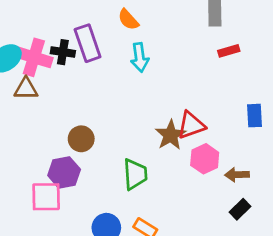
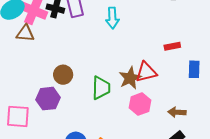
red rectangle: (229, 51) -> (172, 46), moved
pink hexagon: (205, 159) -> (140, 104), moved
green trapezoid: (135, 174) -> (101, 88), moved
pink square: (46, 197) -> (18, 116), moved

